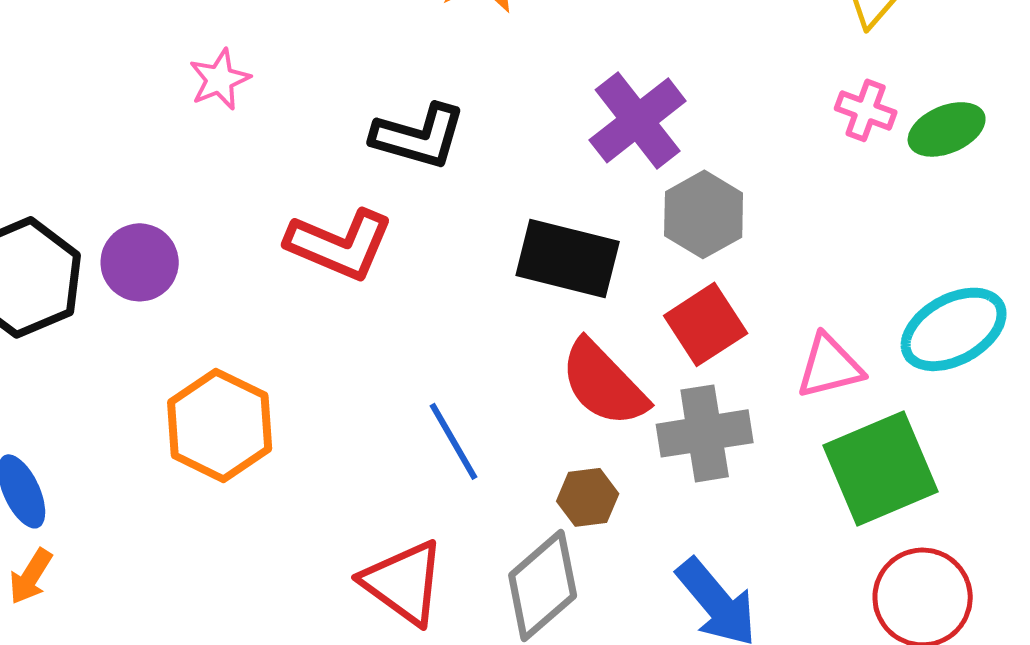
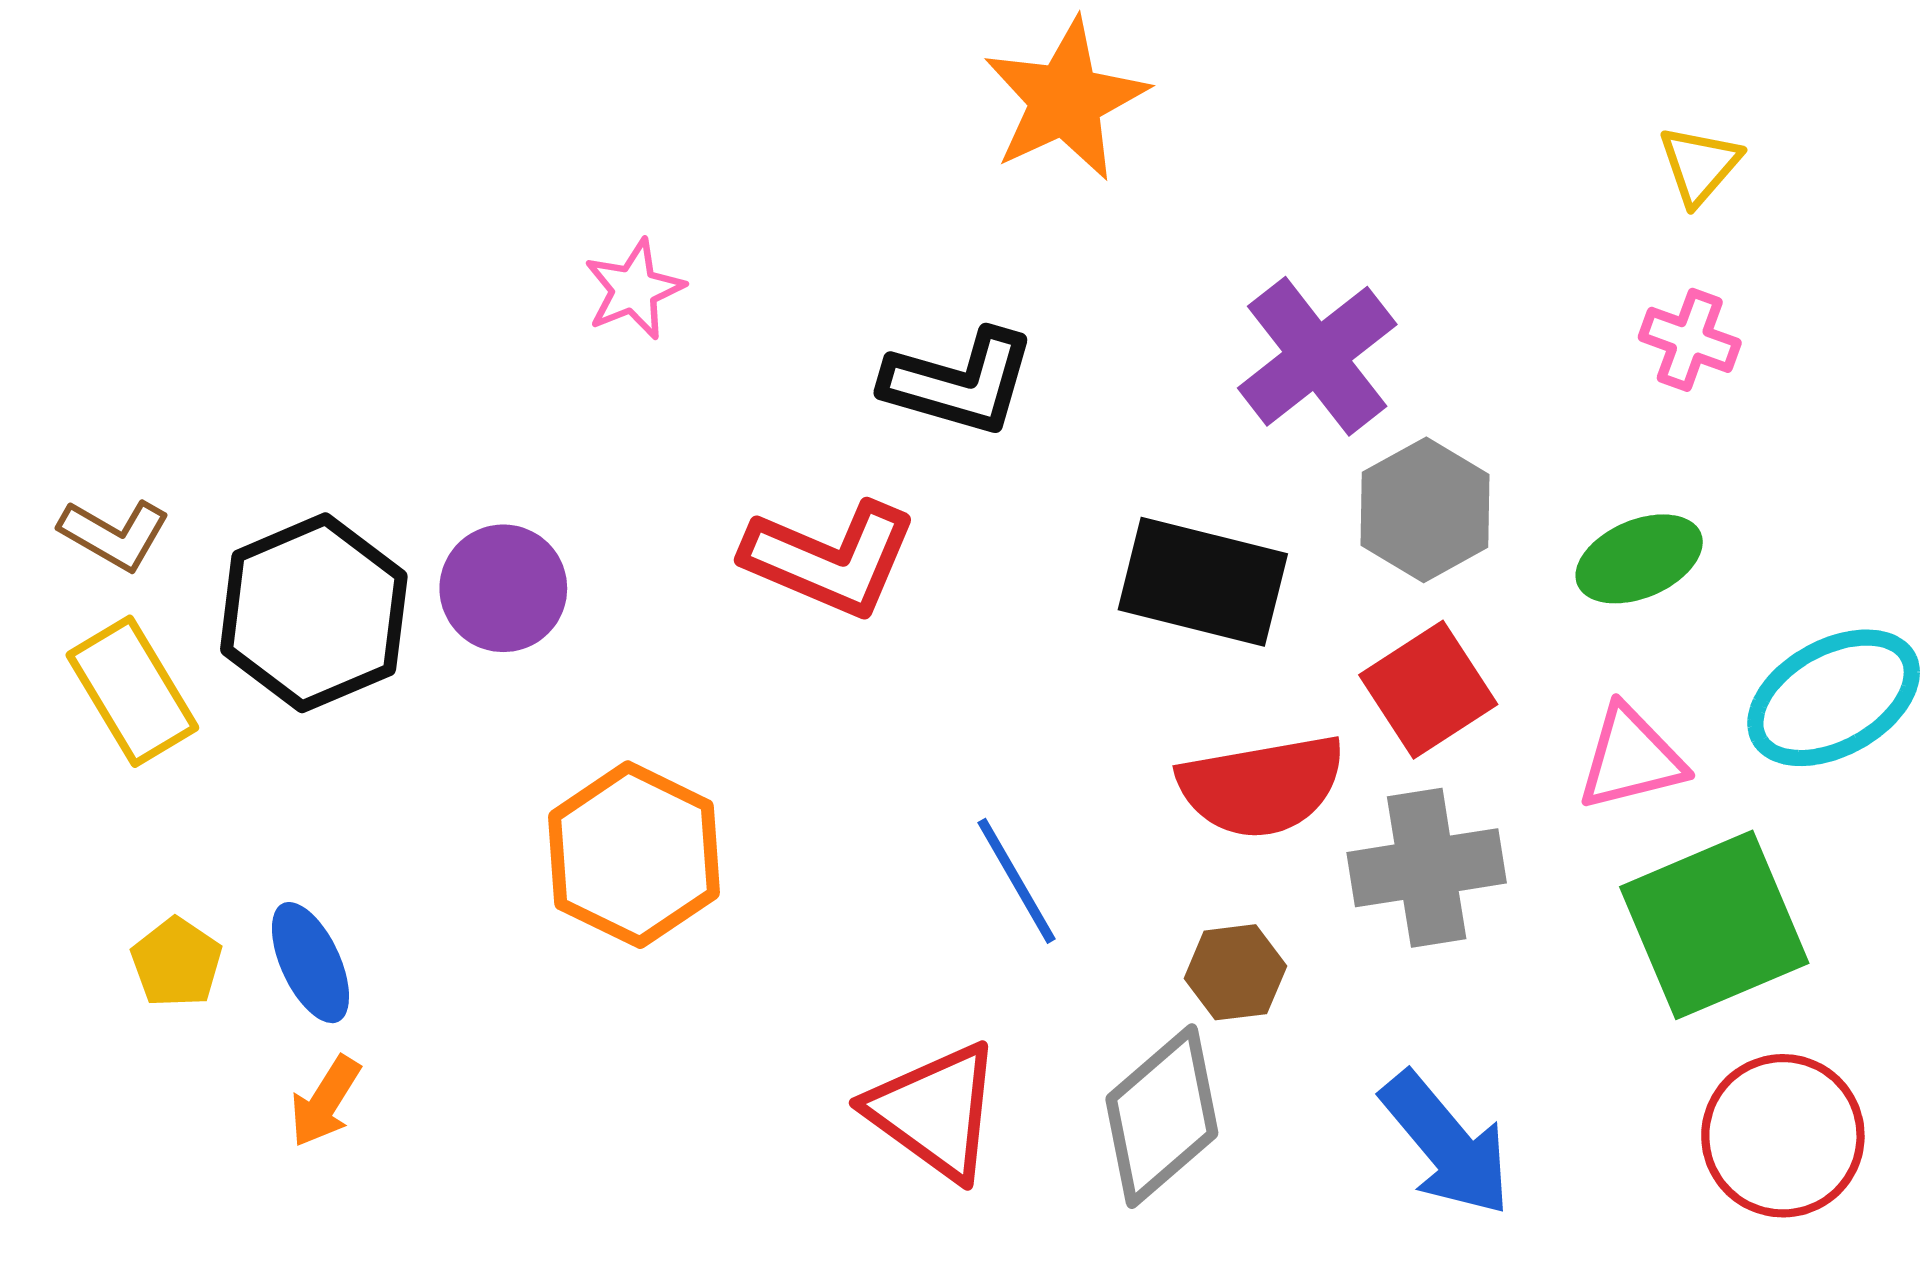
green ellipse: (947, 129) -> (1639, 559), moved
red semicircle: (604, 383) -> (1262, 786), turned -56

